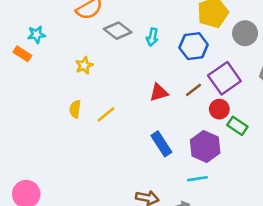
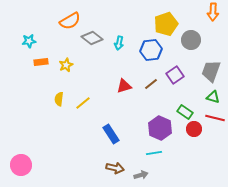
orange rectangle: (22, 54) -> (41, 62), moved, turned -40
purple square: (224, 78) -> (175, 75), size x0.7
red circle: (219, 109) -> (194, 129), moved
blue rectangle: (161, 144) -> (111, 134), moved

